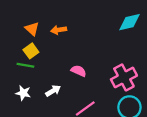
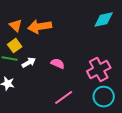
orange arrow: (59, 30) -> (40, 27), size x1.6
white arrow: (53, 91) -> (29, 63), moved

